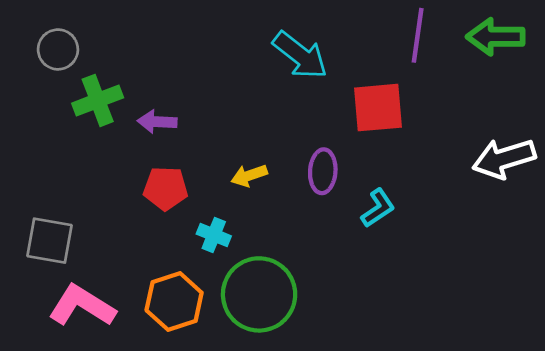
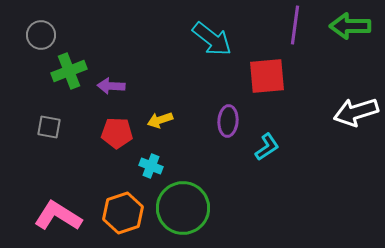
yellow arrow: (249, 176) -> (160, 120), moved
gray square: (49, 241) -> (49, 127), moved, size x0.7

